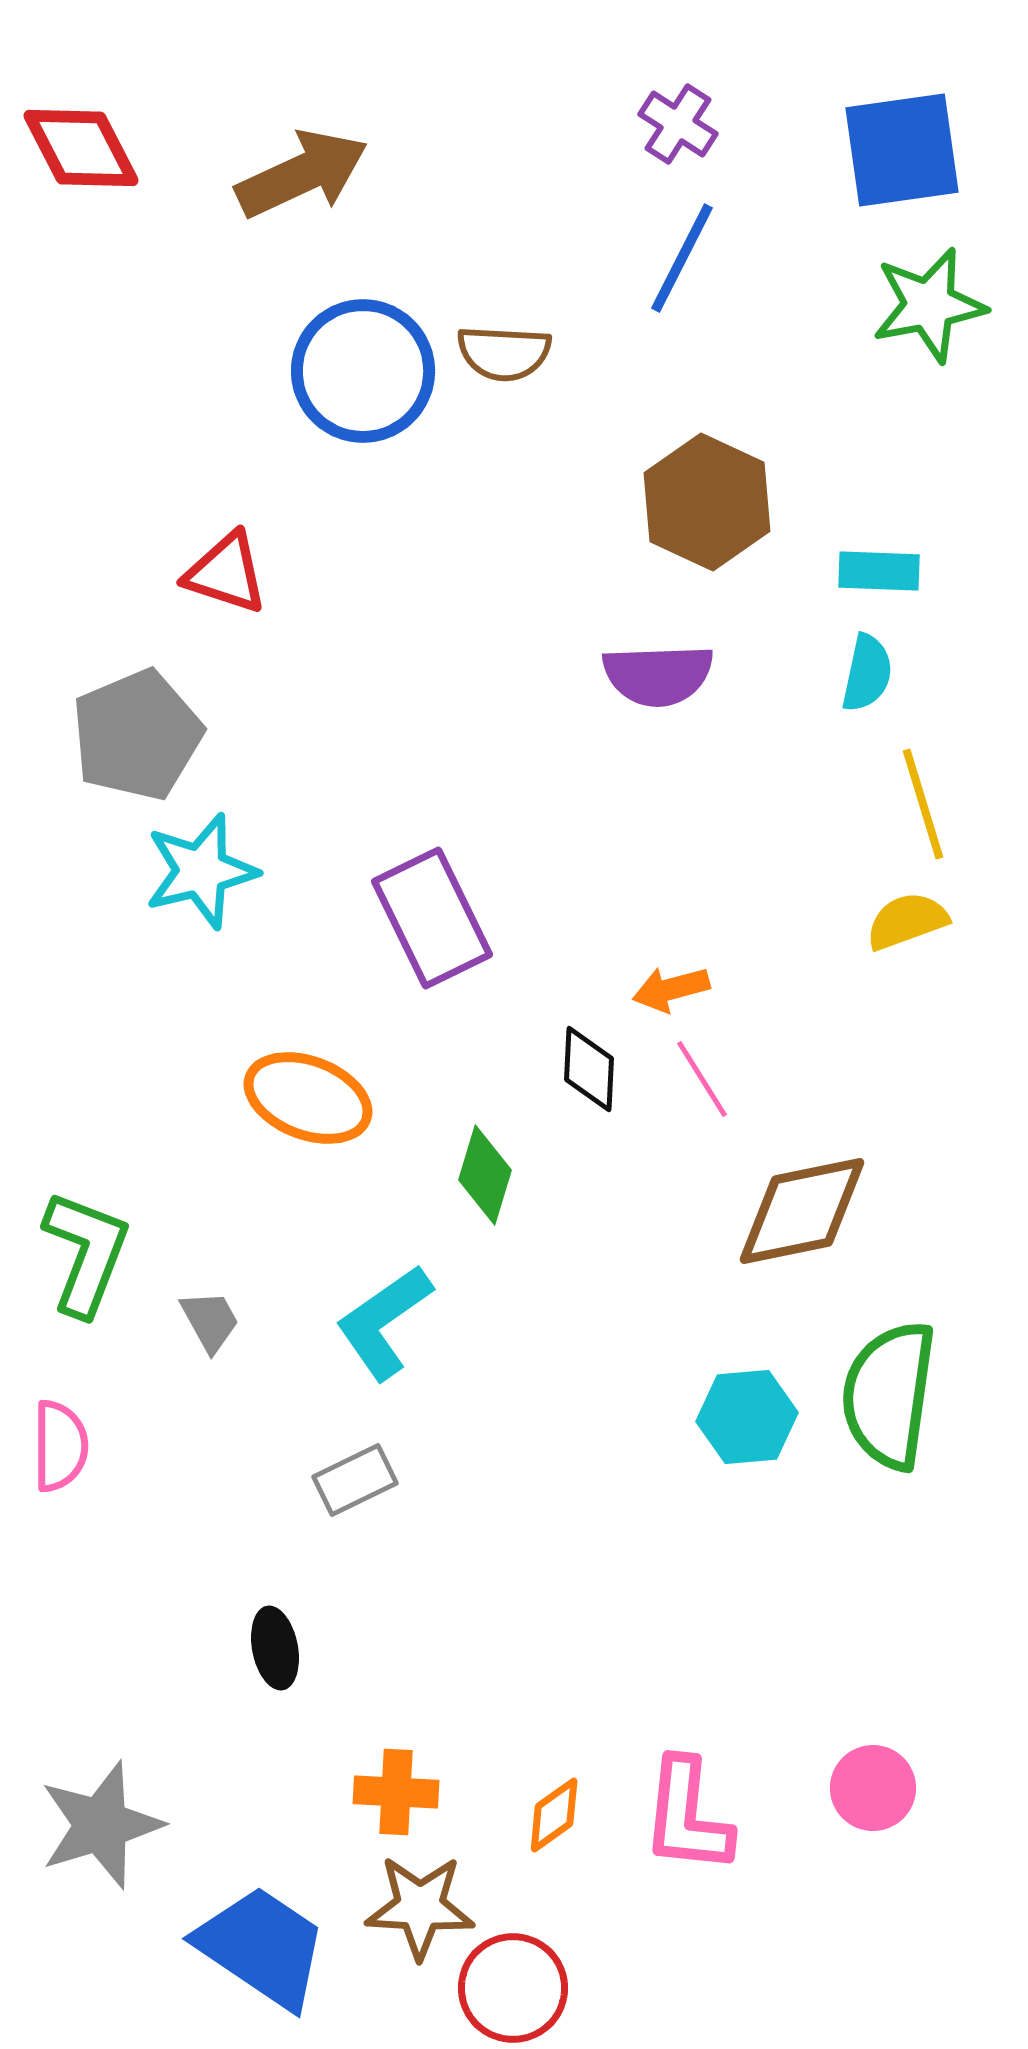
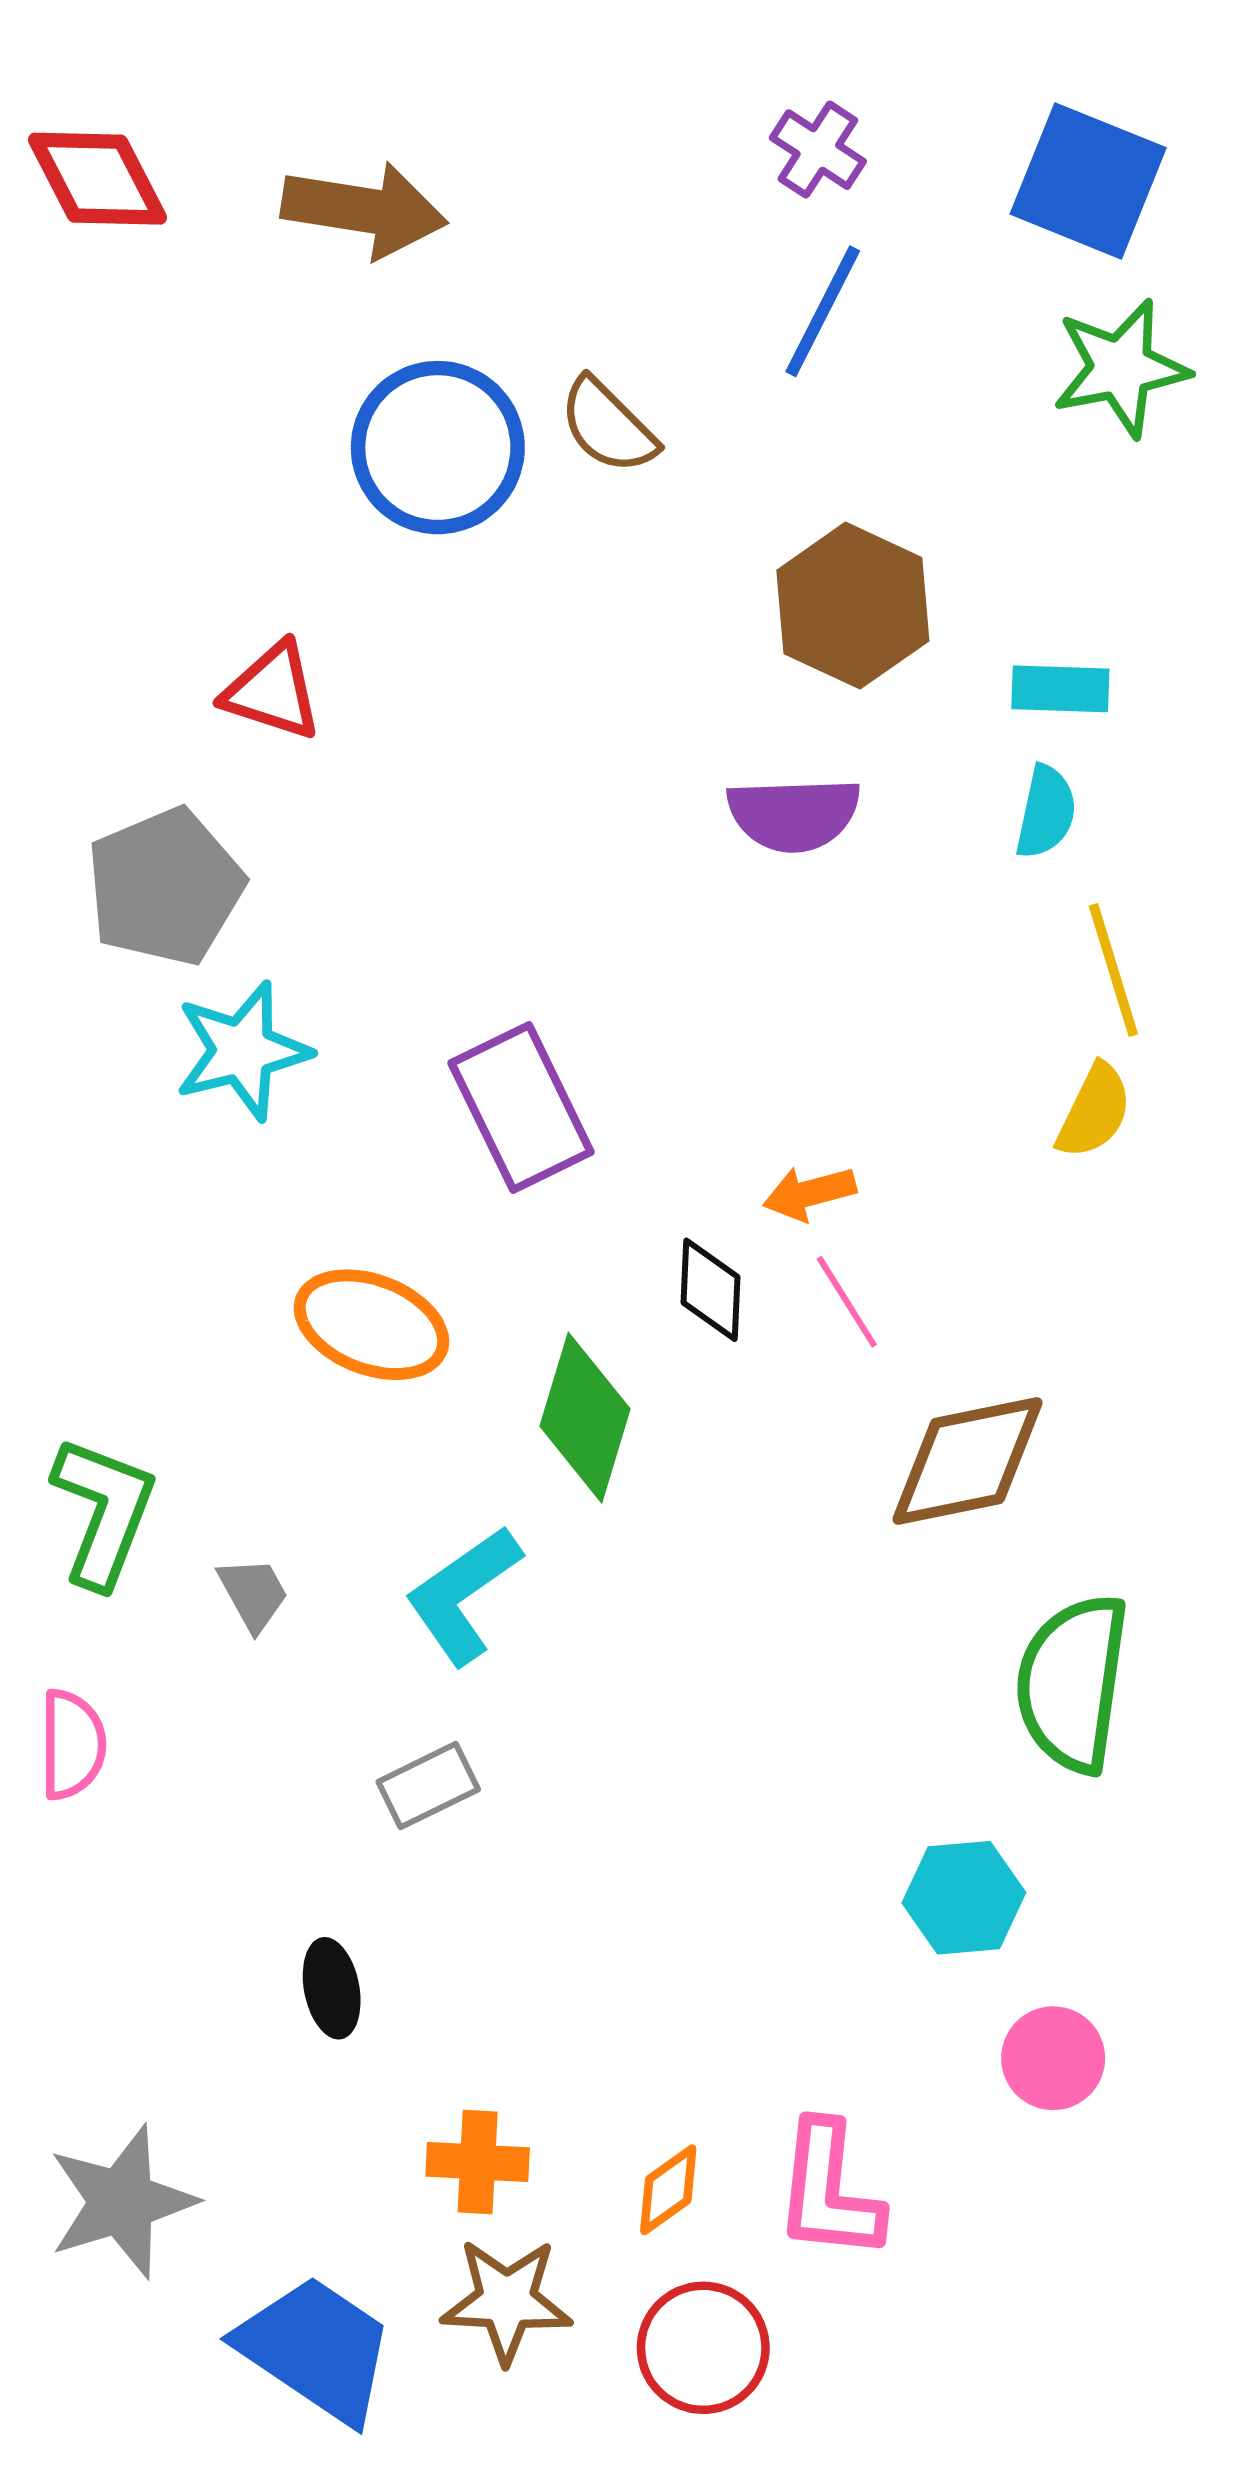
blue square: (902, 150) -> (1088, 181), turned 30
brown arrow: (302, 174) -> (364, 210), turned 34
brown semicircle: (504, 353) -> (608, 426), turned 42
yellow semicircle: (907, 921) -> (1094, 1111), turned 136
green diamond: (485, 1175) -> (585, 1418), size x1.4
cyan hexagon: (747, 1417) -> (964, 1898), moved
pink circle: (873, 1788) -> (1053, 2058), moved
red circle: (513, 1988) -> (703, 2348), moved

